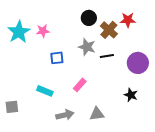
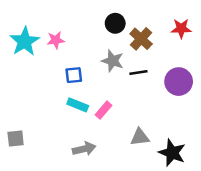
red star: (128, 20) -> (181, 28), moved
cyan rectangle: (45, 91) -> (78, 105), moved
black star: (131, 95) -> (172, 153), moved, size x1.5
gray triangle: (97, 114) -> (140, 137), moved

